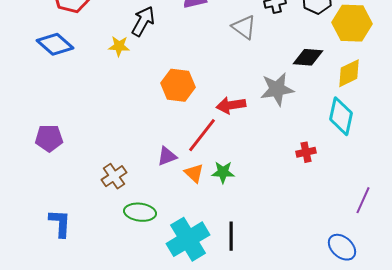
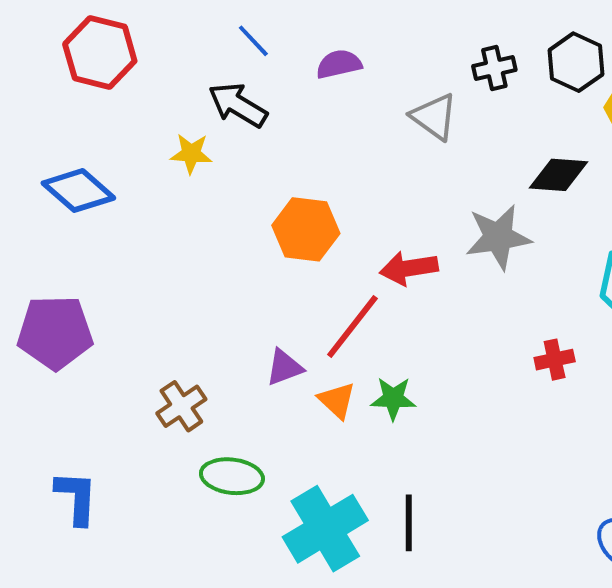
black arrow: (143, 21) -> (238, 105), turned -88
blue diamond: (55, 44) -> (78, 190), moved
purple pentagon: (49, 138) -> (55, 332), size x1.4

